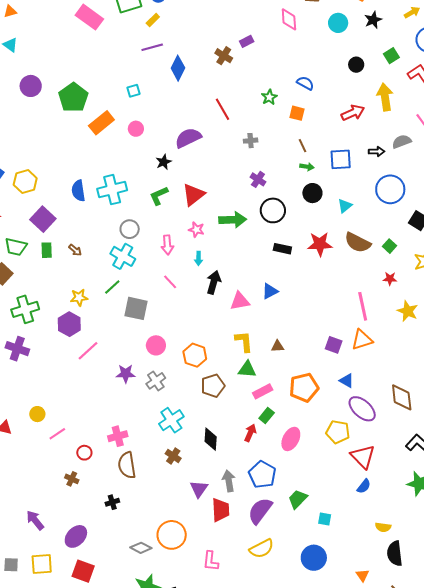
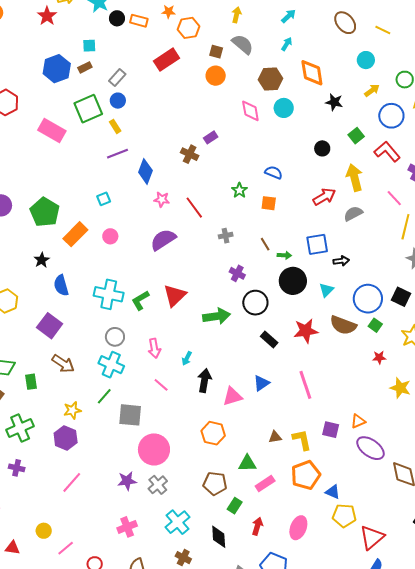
yellow rectangle: (153, 20) -> (115, 126), turned -72
black star: (373, 20) -> (334, 102), turned -30
cyan circle: (338, 23) -> (284, 108), moved
gray semicircle: (402, 142) -> (353, 214), moved
brown line: (302, 146) -> (265, 244), moved
black arrow: (377, 151) -> (341, 261), moved
black star: (164, 162) -> (42, 260), moved
blue circle: (390, 189) -> (368, 299), moved
cyan cross: (112, 190) -> (109, 294), moved, turned 32
blue semicircle: (78, 191) -> (61, 285), moved
black circle: (312, 193) -> (293, 281), size x1.4
purple square: (43, 219) -> (50, 326), moved
pink star: (196, 230) -> (162, 199), moved
black rectangle: (282, 249) -> (269, 340), turned 36
green rectangle: (47, 250) -> (31, 382), moved
brown arrow: (75, 250) -> (63, 364), size x1.6
cyan arrow: (199, 258) -> (187, 358), turned 32
pink line: (363, 306) -> (305, 385), moved
orange triangle: (362, 340) -> (358, 421), size x0.7
yellow L-shape: (244, 341) -> (302, 440), moved
pink circle: (156, 345) -> (154, 449), size x1.6
purple cross: (17, 349) -> (17, 468), size x0.7
pink line: (88, 351) -> (72, 482), moved
orange hexagon: (195, 355) -> (213, 433), moved
blue triangle: (347, 381) -> (333, 492), moved
brown pentagon: (213, 386) -> (215, 483), turned 30
purple ellipse: (362, 409) -> (371, 448), moved
green rectangle: (267, 415) -> (235, 506), moved
pink cross: (118, 436) -> (127, 527), moved
red triangle: (363, 457) -> (372, 537), turned 40

